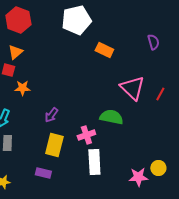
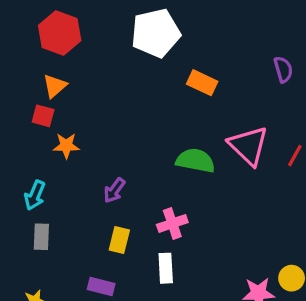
green semicircle: (111, 117) -> (195, 161), moved
yellow rectangle: (54, 145) -> (119, 240), size x0.7
white rectangle: (94, 162) -> (166, 268), moved, size x0.7

